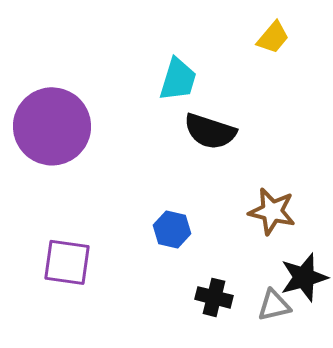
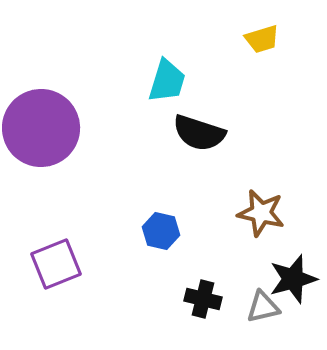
yellow trapezoid: (273, 37) -> (262, 39), turned 33
purple square: (67, 262) -> (56, 264), turned -30

